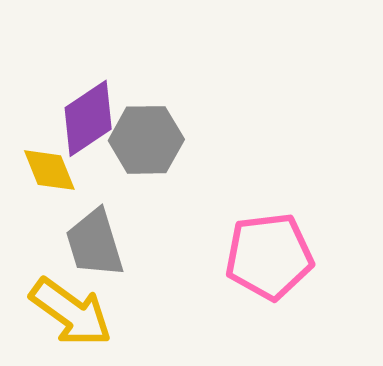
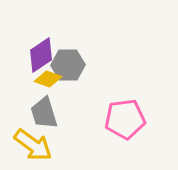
yellow diamond: (49, 170) -> (48, 79), moved, turned -48

